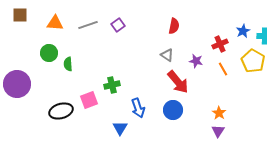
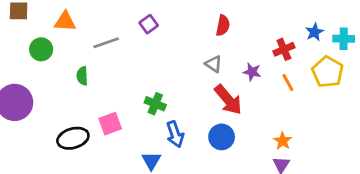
gray line: (88, 25) -> (106, 43), moved
green circle: (49, 53) -> (41, 49), moved
green cross: (112, 85) -> (155, 104), moved, turned 35

